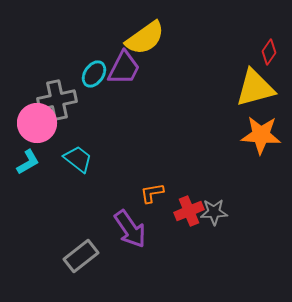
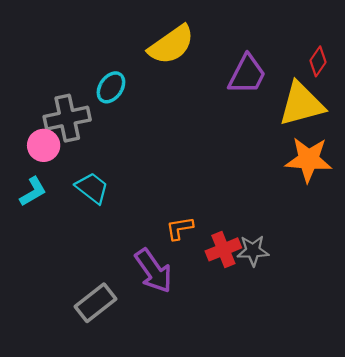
purple trapezoid: (124, 68) -> (247, 74), moved
pink circle: (37, 123) -> (44, 145), size x0.7

